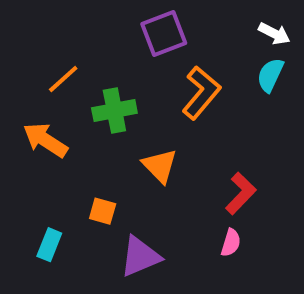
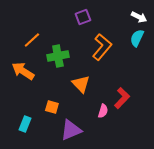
purple square: (164, 34) -> (83, 17), size x0.7
pink semicircle: (231, 243) -> (103, 111), moved

